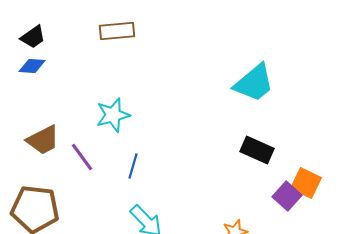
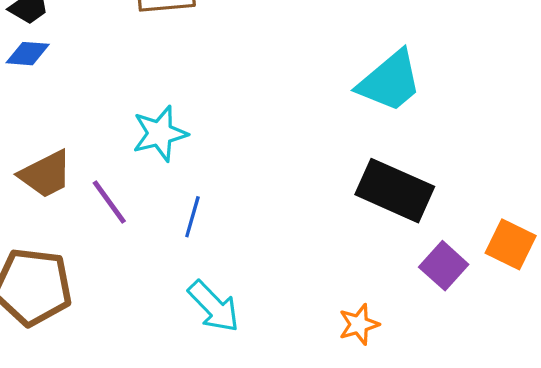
black rectangle: (257, 150) -> (395, 191), size x1.4
orange square: (306, 183) -> (511, 244), moved

